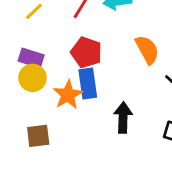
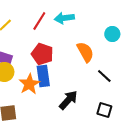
black arrow: (123, 117) -> (68, 100), turned 40

